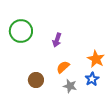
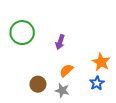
gray star: (70, 86) -> (62, 90), moved

